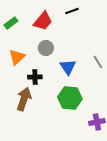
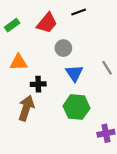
gray circle: (46, 48) -> (63, 48), moved
orange triangle: (17, 57) -> (19, 62), turned 42

